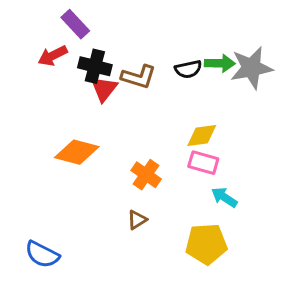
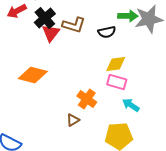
black cross: (95, 66) -> (45, 18), turned 35
black semicircle: (188, 69) -> (107, 32), moved
orange cross: (146, 175) -> (87, 99), moved

